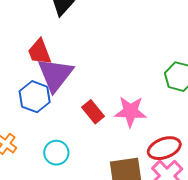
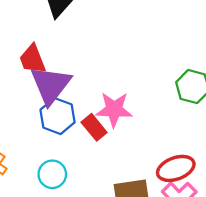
blue hexagon: (35, 97) -> (58, 116), moved
pink star: (130, 112) -> (114, 109), moved

